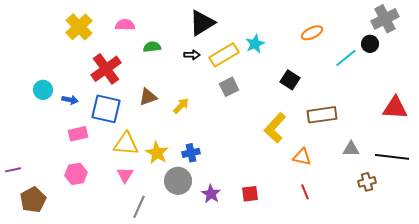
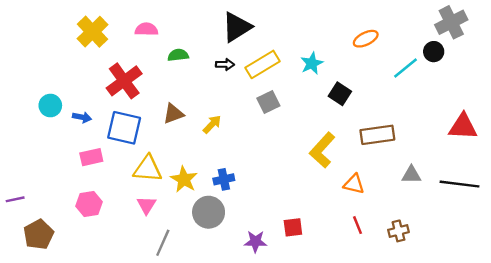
cyan star: (255, 44) -> (312, 63), moved
brown cross: (367, 182) -> (398, 231), moved
purple star: (211, 194) -> (255, 242), moved, turned -30

